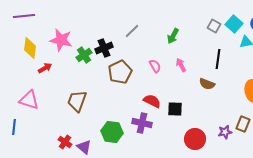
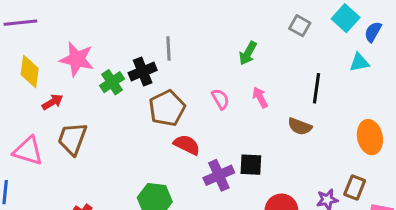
cyan square: (234, 24) -> (346, 18), moved
gray square: (214, 26) -> (300, 26), moved
gray line: (132, 31) -> (168, 49), moved, turned -49
brown trapezoid: (77, 101) -> (72, 139), moved
red semicircle: (152, 101) -> (187, 145), moved
purple cross: (142, 123) -> (219, 175), moved, turned -36

